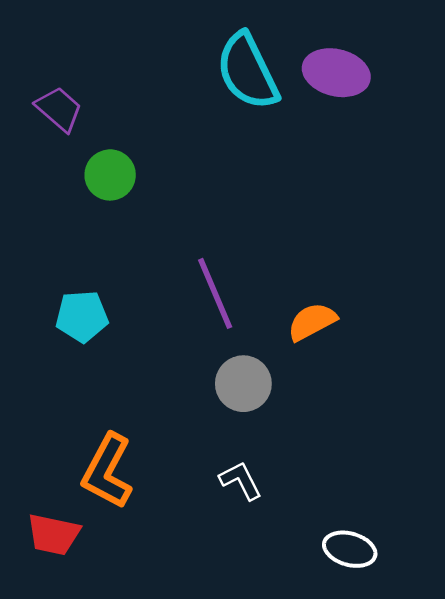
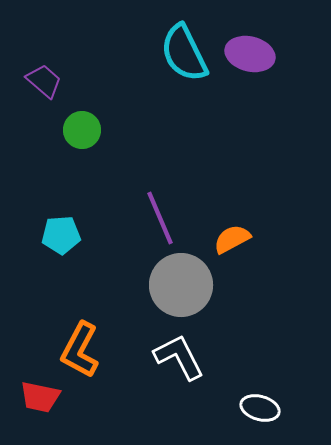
gray circle: (243, 384) -> (181, 285), size x1.5
white L-shape: (241, 481) -> (179, 357), size x1.6

